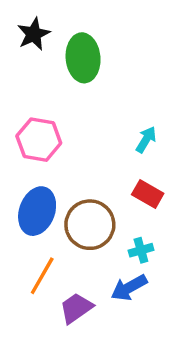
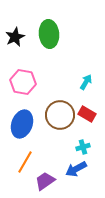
black star: (34, 34) -> (15, 37), moved
brown circle: (90, 225) -> (60, 115), moved

